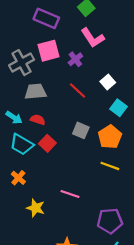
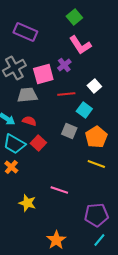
purple rectangle: (46, 18) -> (25, 32), moved
pink square: (48, 51) -> (43, 74), moved
red line: (78, 91) -> (66, 94), turned -48
cyan square: (118, 108) -> (84, 110), moved
orange cross: (18, 178) -> (11, 167), moved

